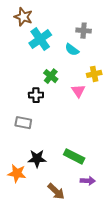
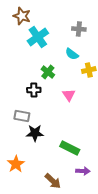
cyan semicircle: (72, 50) -> (72, 54), moved
pink triangle: (78, 91) -> (69, 95), moved
black star: (37, 159) -> (35, 133), moved
orange star: (17, 173) -> (16, 164), turned 30

